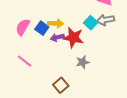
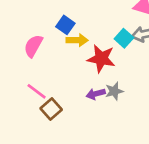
blue square: (42, 28) -> (65, 25), moved
purple arrow: (57, 37) -> (96, 94), moved
brown square: (61, 85) -> (51, 109), moved

